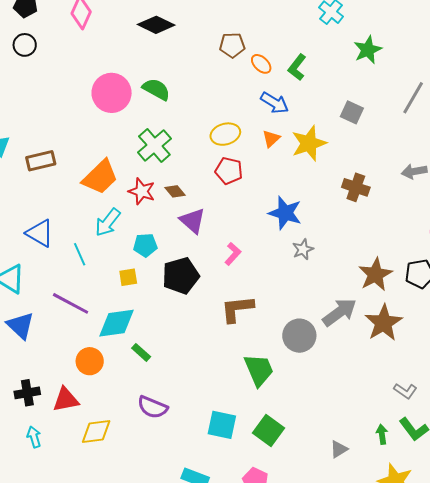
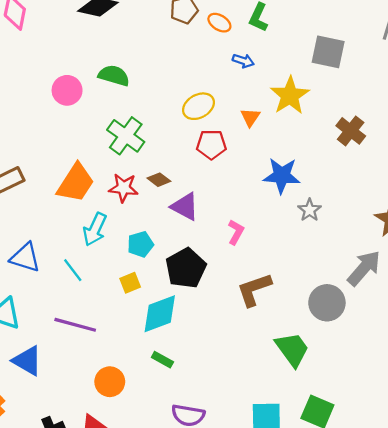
pink circle: (112, 93) -> (67, 90), size x0.7
blue arrow: (275, 103) -> (243, 61), size x0.7
gray square: (352, 112) -> (328, 52), size x1.4
orange triangle: (271, 139) -> (250, 117), moved
brown cross: (356, 187) -> (351, 131), turned 32
cyan diamond: (116, 323) -> (160, 314), moved

